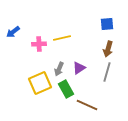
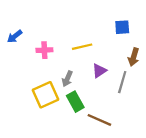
yellow line: (62, 38) -> (82, 47), moved
brown arrow: (108, 49) -> (134, 57), moved
purple triangle: (79, 68) -> (99, 71), moved

